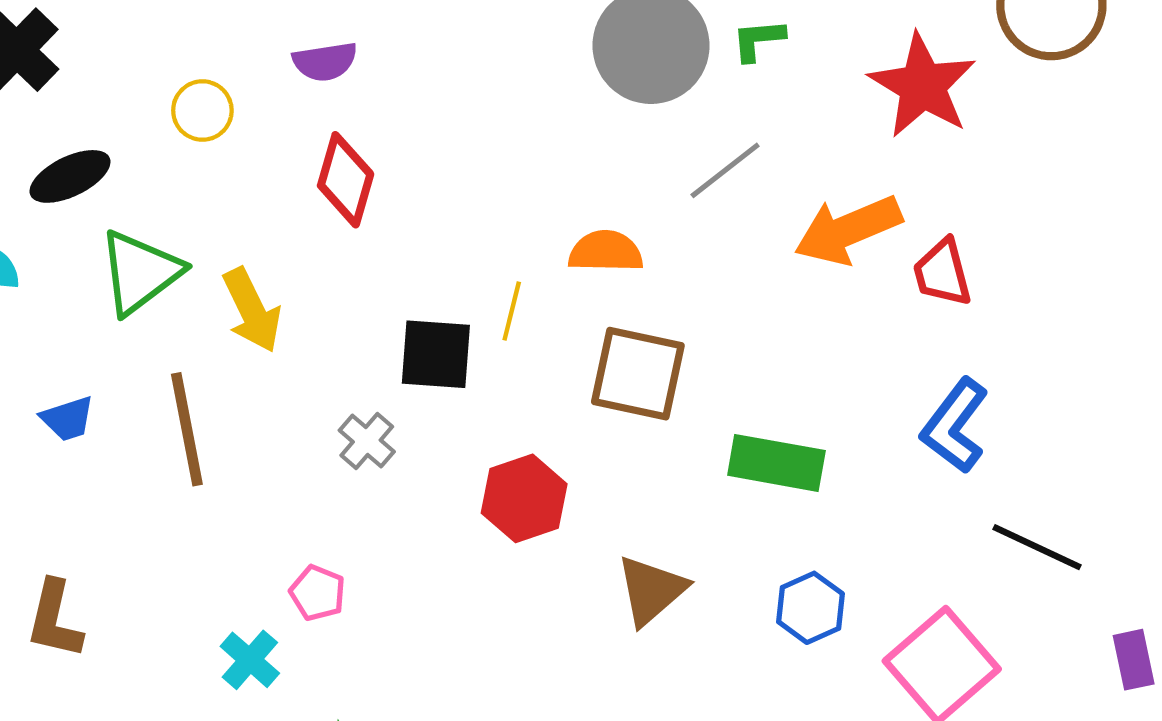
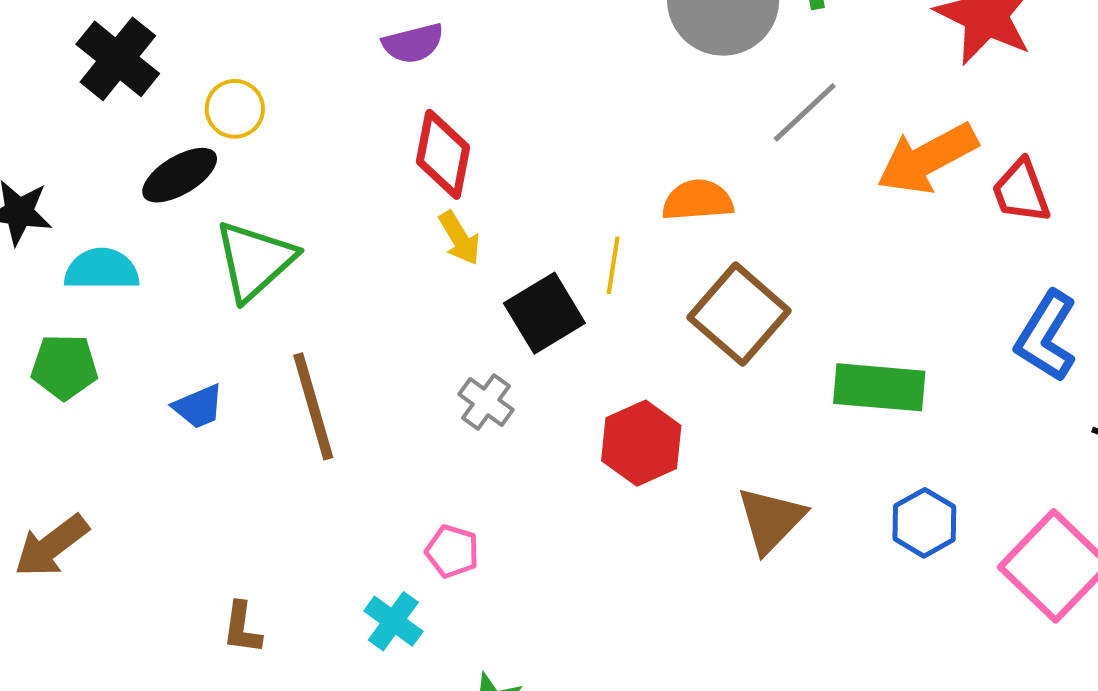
yellow circle: (202, 111) -> (235, 109), moved
yellow arrow: (252, 310) -> (460, 238), moved, size x0.7
black square: (436, 354) -> (544, 313), turned -30
brown square: (638, 374) -> (739, 314), turned 34
brown L-shape: (54, 619) -> (242, 628), moved, size x0.7

